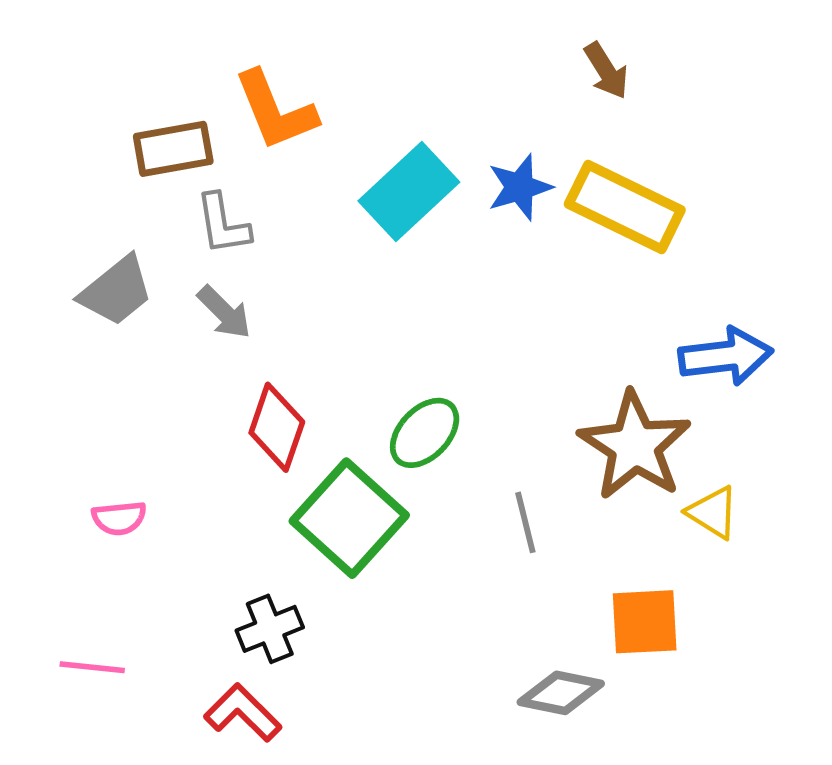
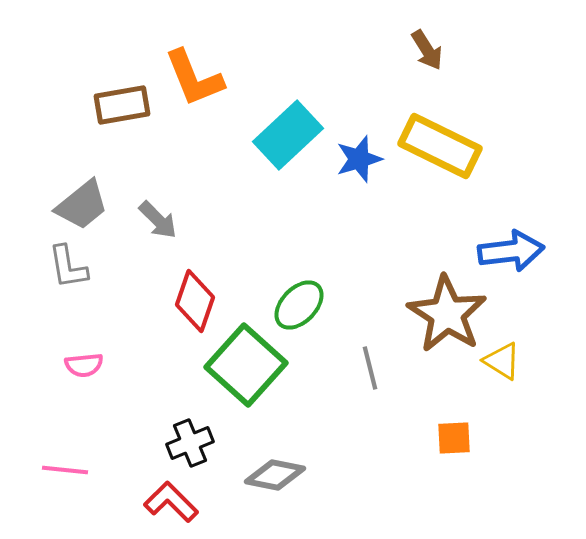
blue star: (520, 187) -> (359, 159), moved
gray L-shape: (223, 224) -> (68, 267), moved
orange square: (645, 622) -> (454, 438), size x0.7
gray diamond: (561, 693) -> (275, 475), moved

